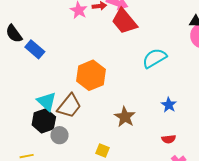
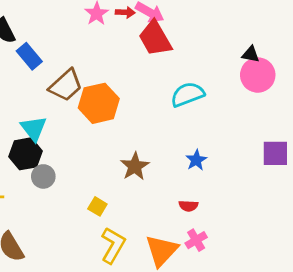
brown trapezoid: (69, 106) -> (66, 85), moved

